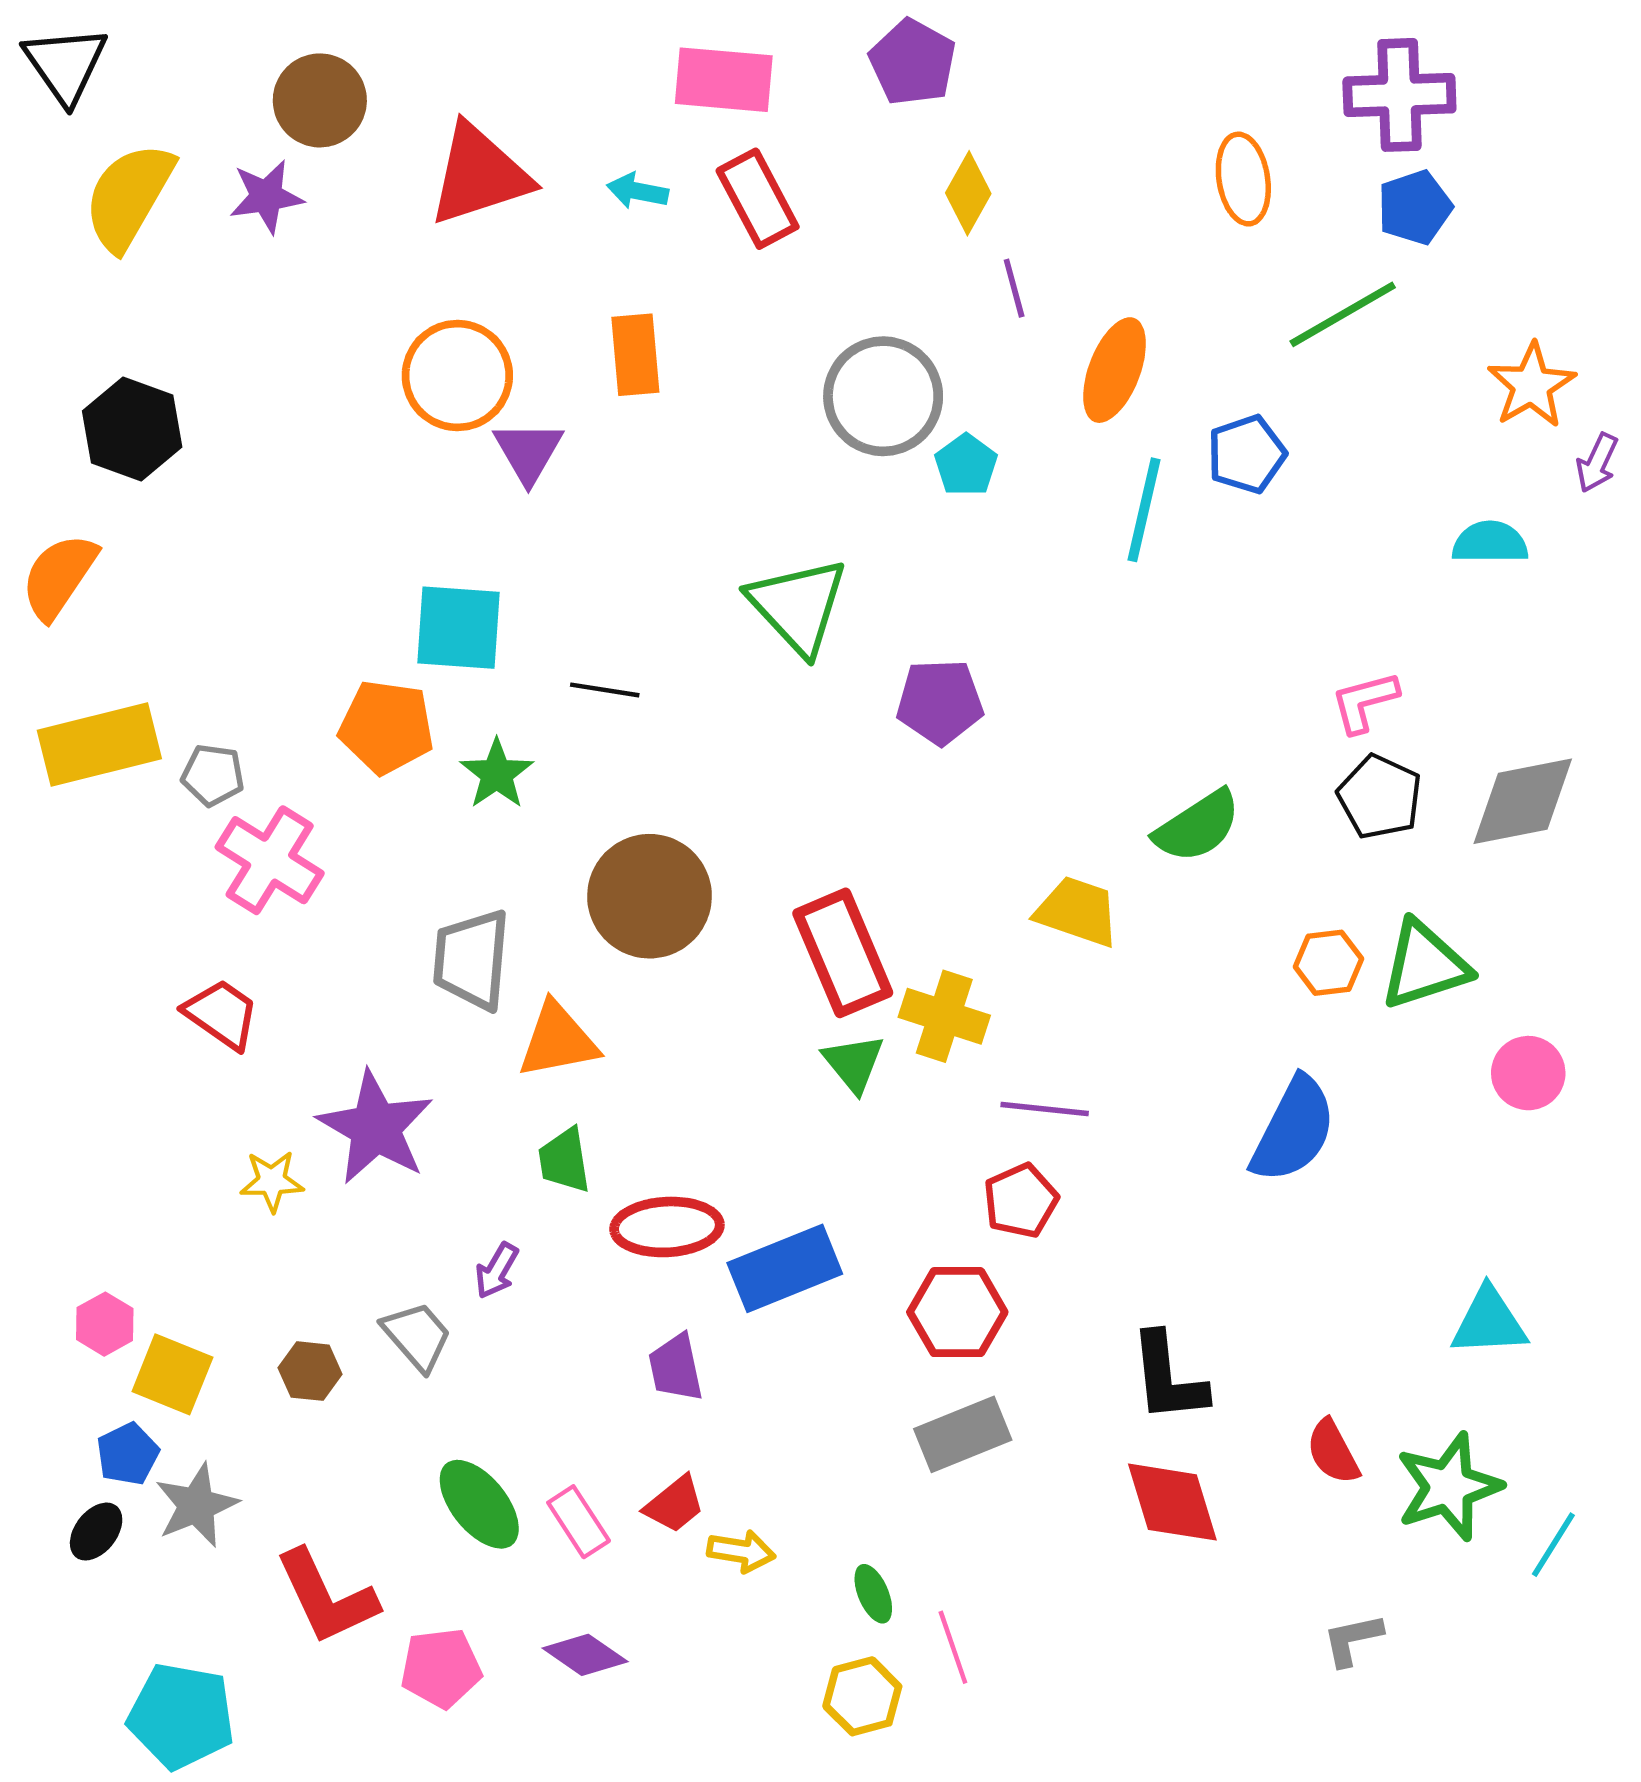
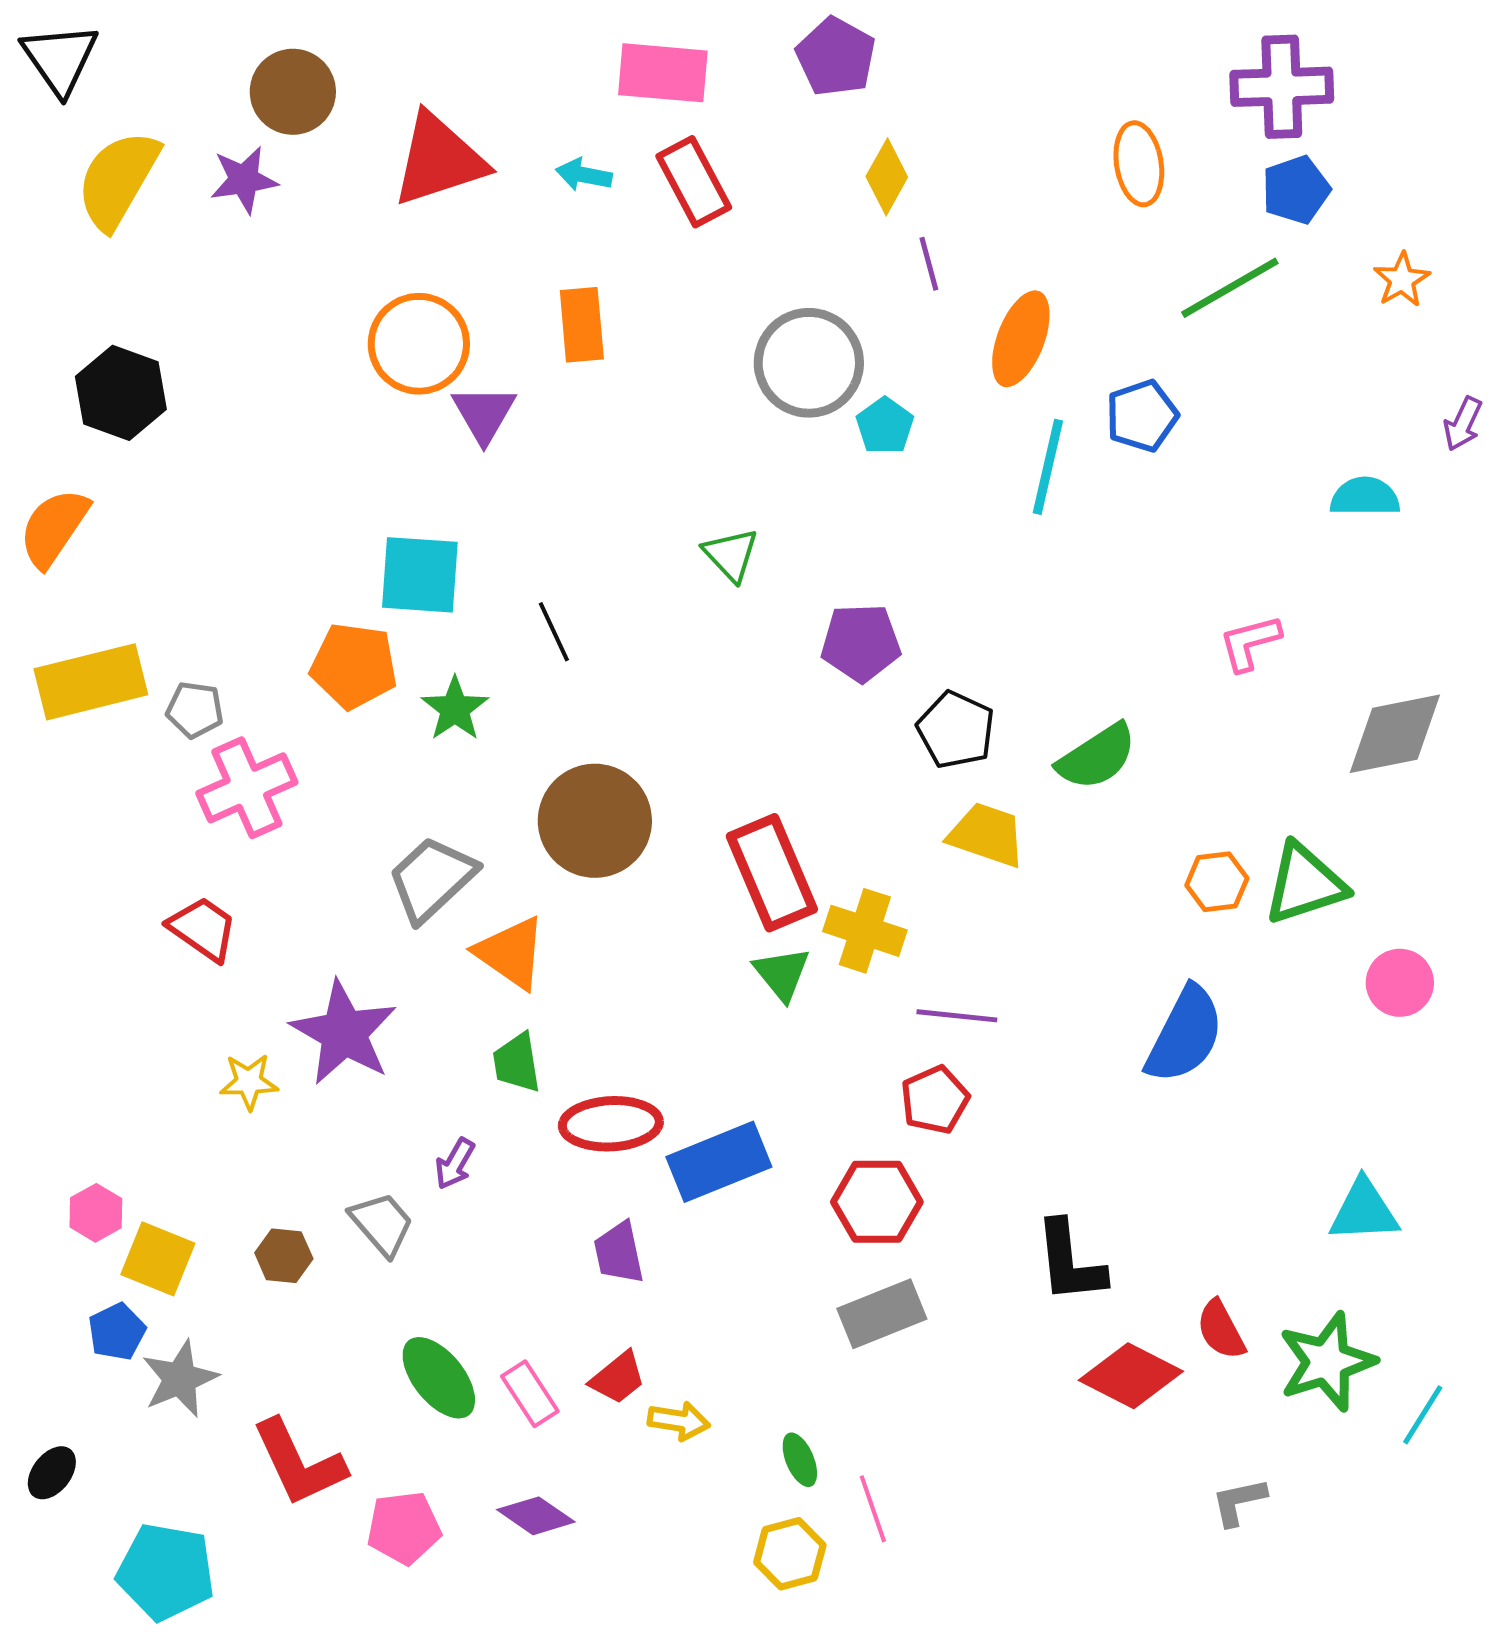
orange star: (1532, 385) -> (1402, 280), moved, size x0.7
green triangle: (798, 606) -> (731, 555), size x0.6
black line: (605, 690) -> (554, 632), turned 56
black pentagon: (1380, 797) -> (956, 730), moved
pink cross: (270, 860) -> (247, 788), turned 34
gray trapezoid: (472, 960) -> (432, 879), turned 42
orange triangle: (558, 1040) -> (511, 953), turned 46
red diamond: (1172, 1502) -> (1131, 1376), moved, turned -46
black ellipse: (96, 1532) -> (52, 1473), moved

